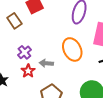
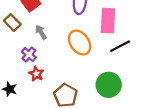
gray arrow: (46, 63) -> (41, 32), moved, turned 64

